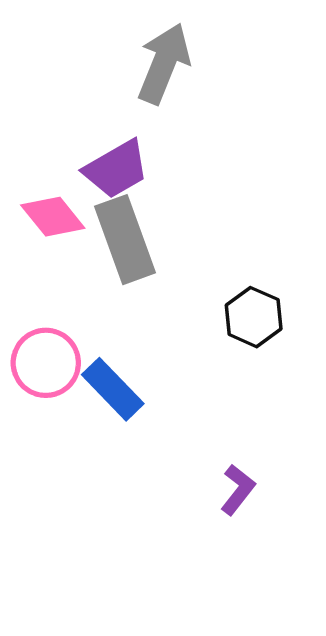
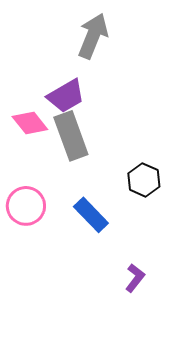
blue rectangle: (113, 389) -> (91, 215), moved

